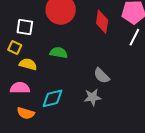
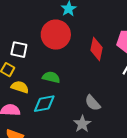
gray star: (93, 97) -> (82, 124), turned -30
cyan diamond: (52, 98) -> (44, 104), moved

